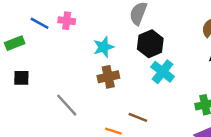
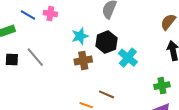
black hexagon: (150, 44) -> (106, 42), moved
gray line: (67, 105) -> (35, 57), moved

